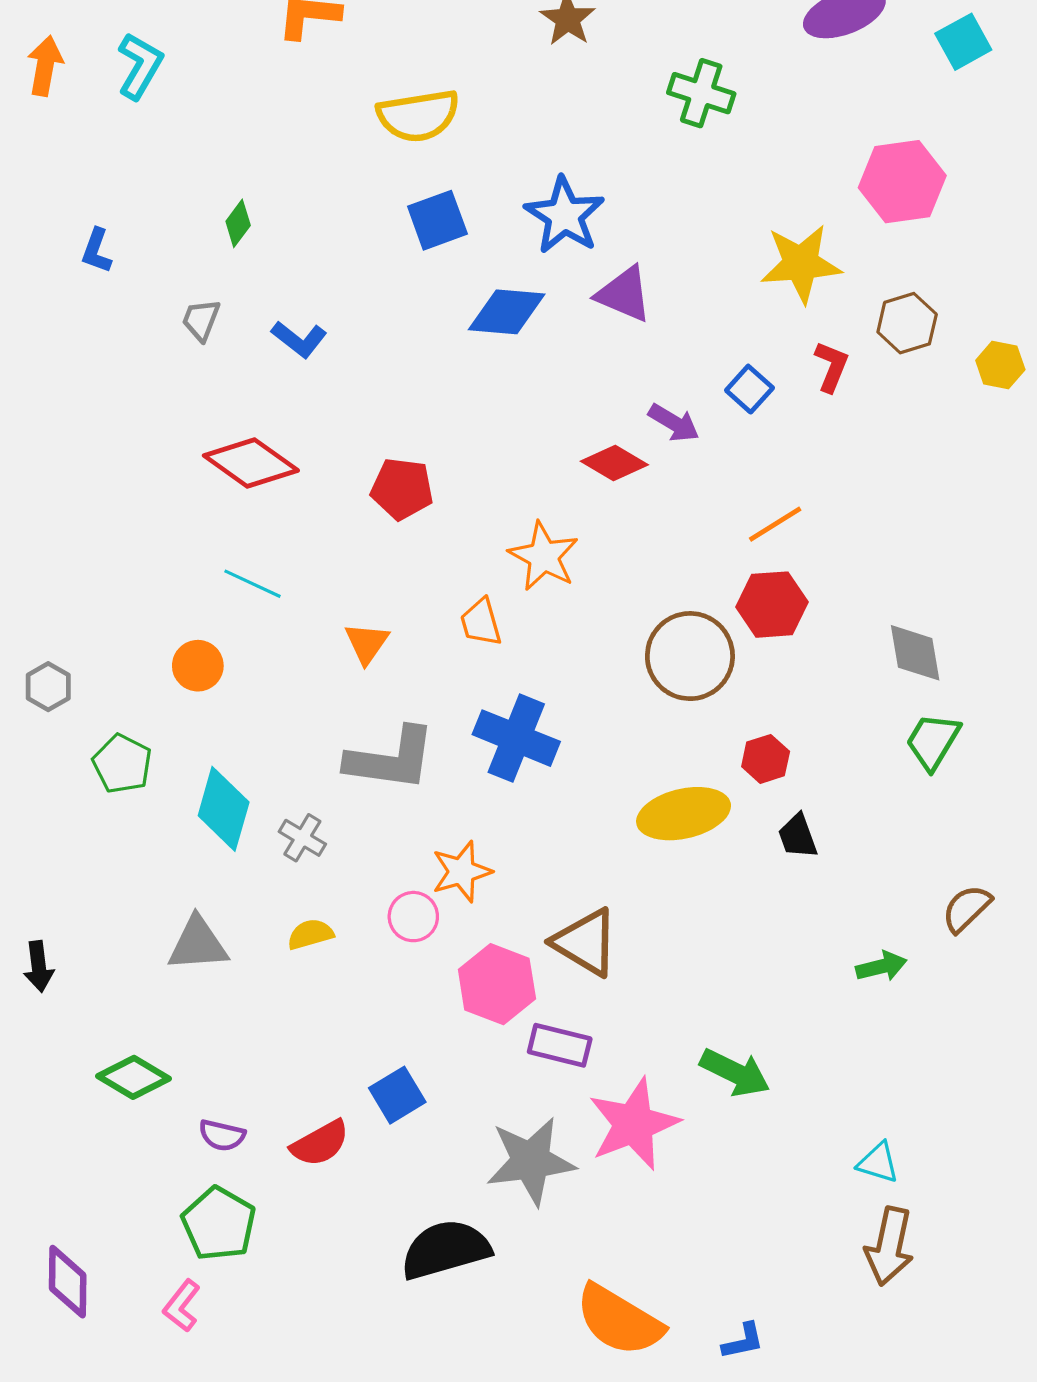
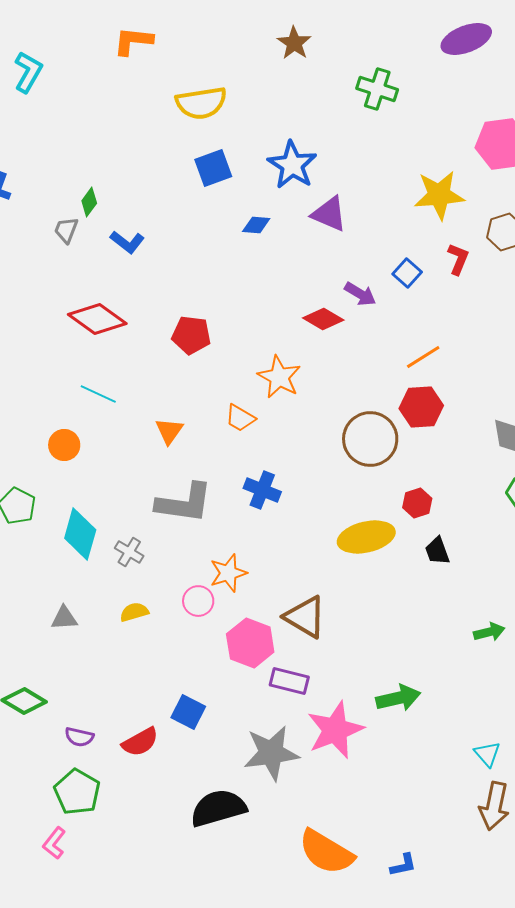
green diamond: (238, 223) -> (89, 202), moved
blue diamond: (507, 312) -> (256, 225), size x0.6
orange trapezoid: (481, 622) -> (240, 418), turned -44
blue cross: (516, 738) -> (262, 490), size x0.7
gray triangle: (198, 944) -> (64, 618), size x0.7
green arrow: (735, 1073) -> (398, 698), turned -39
blue square: (397, 1095) -> (188, 712), turned -32
cyan triangle: (878, 1163) -> (487, 754), turned 32

